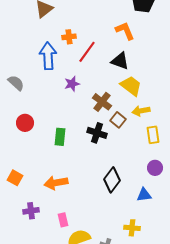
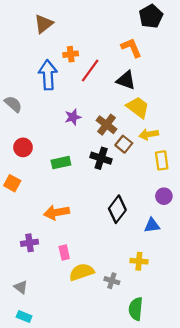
purple star: (72, 84) -> (73, 117), moved
green rectangle: (60, 137) -> (61, 163), turned 72
orange square: (15, 178) -> (12, 183), moved

